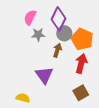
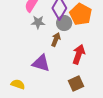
orange pentagon: (82, 39) -> (81, 14), moved
purple triangle: (44, 75) -> (41, 63), turned -42

